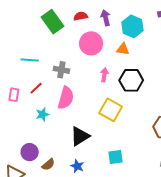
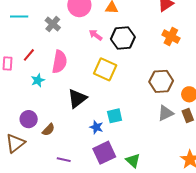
cyan line: (30, 60) -> (19, 17), moved
gray cross: (61, 70) -> (53, 24), moved, turned 35
pink arrow: (104, 75) -> (96, 35), turned -56
blue star: (77, 166) -> (96, 127), moved

